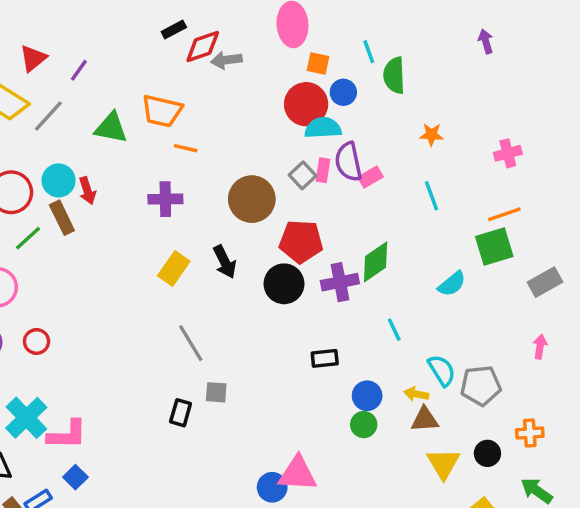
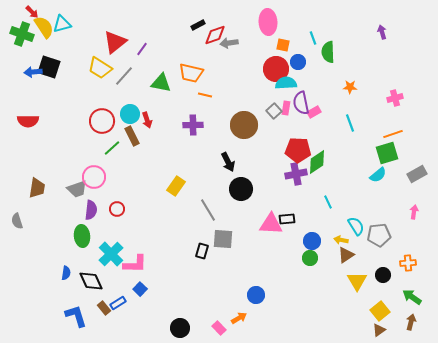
red triangle: (33, 58) -> (115, 42), size x1.4
red pentagon: (301, 241) -> (298, 150), moved
yellow rectangle: (174, 269) -> (176, 186), moved
black circle: (284, 284) -> (241, 189), moved
cyan semicircle: (452, 284) -> (378, 175), moved
gray square: (216, 392) -> (223, 239), size x1.5
brown triangle: (425, 419) -> (346, 255), turned -30
pink triangle: (298, 474) -> (271, 224), moved

